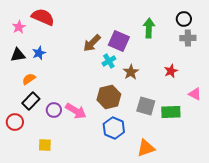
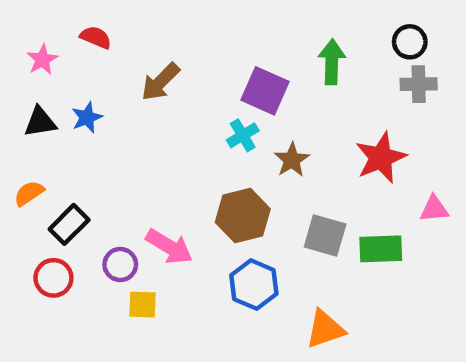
red semicircle: (43, 17) -> (96, 37), size x0.6
brown arrow: (92, 43) -> (160, 82), moved
red star: (171, 71) -> (381, 158), size x1.6
orange semicircle: (29, 79) -> (29, 193), moved
pink triangle: (195, 94) -> (434, 209), turned -32
purple circle: (54, 110) -> (120, 265), moved
red circle: (15, 122) -> (53, 278), moved
yellow square: (45, 145) -> (143, 305), moved

